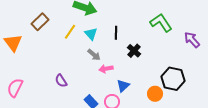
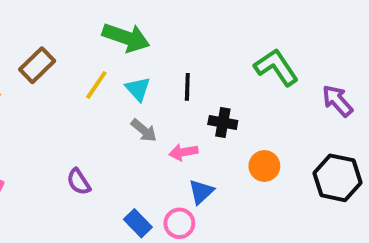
black cross: (134, 51) -> (223, 123), turned -32
pink arrow: (106, 69) -> (183, 152), moved
black hexagon: (173, 79) -> (337, 178), moved
orange circle: (155, 94) -> (264, 166), moved

